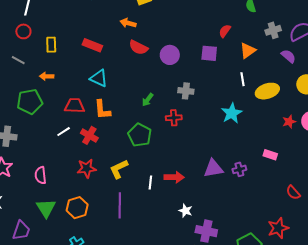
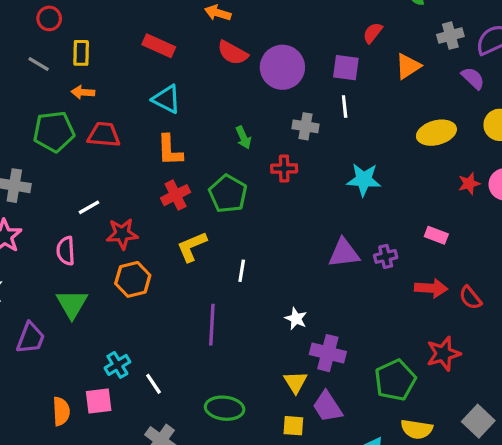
yellow rectangle: (51, 45) -> (81, 53), moved
purple circle: (170, 55) -> (282, 67), size x1.4
white line: (243, 79) -> (345, 107), moved
green arrow: (148, 100) -> (243, 138), turned -64
red trapezoid: (75, 106) -> (104, 135), moved
cyan star: (232, 113) -> (364, 180), moved, turned 30
white line: (64, 132) -> (89, 207), moved
red cross: (89, 135) -> (176, 195), moved, turned 30
red star: (87, 168) -> (122, 234), moved
red arrow: (174, 177) -> (431, 288), moved
purple line: (120, 205) -> (212, 325), moved
orange hexagon: (77, 208) -> (133, 279), moved

